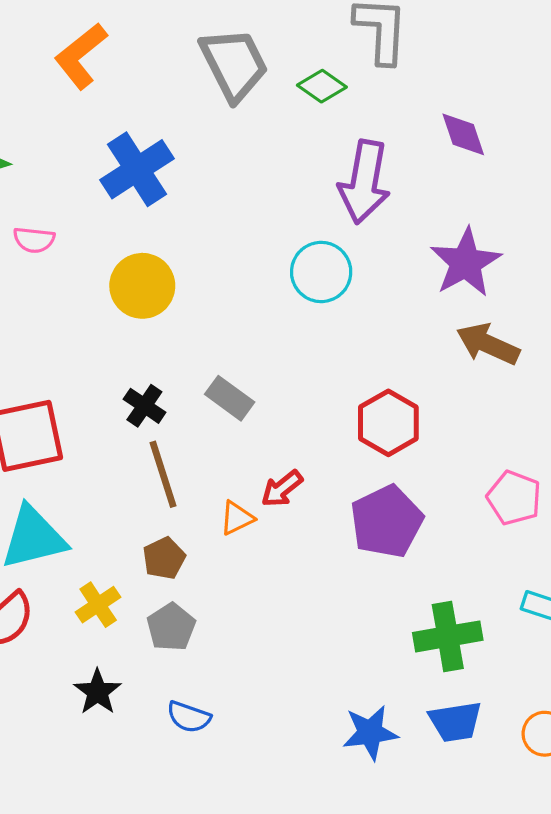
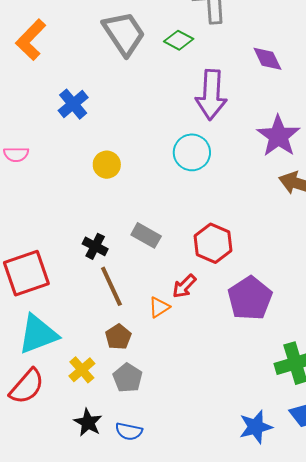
blue cross: (137, 169) -> (73, 104), size x0.7
yellow circle: (142, 286) -> (107, 165), moved, size x0.7
red hexagon: (388, 423) -> (213, 243), moved
blue semicircle: (189, 717) -> (129, 431), moved

